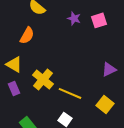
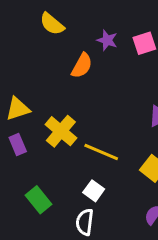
orange semicircle: (27, 35) -> (82, 66), moved
yellow triangle: (14, 64) -> (18, 109), turned -48

